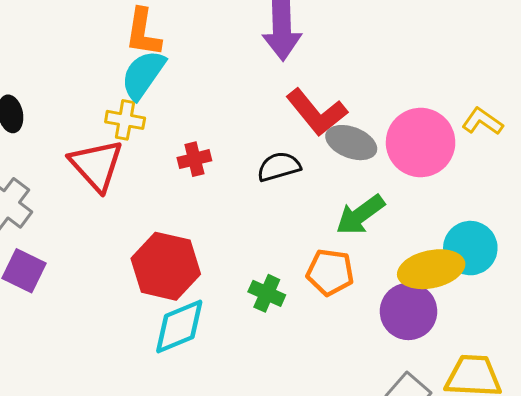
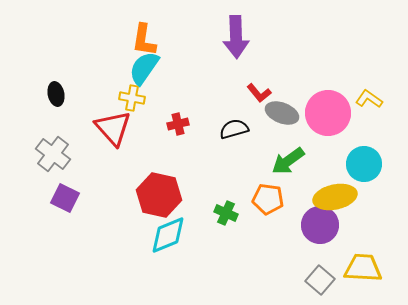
red L-shape: (317, 112) -> (259, 93), size x0.6
cyan circle: (470, 248) -> (364, 164), moved

